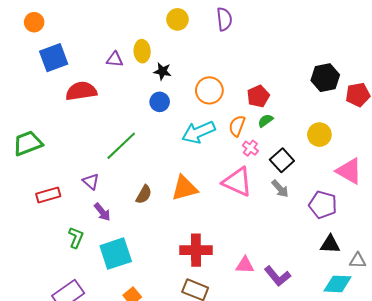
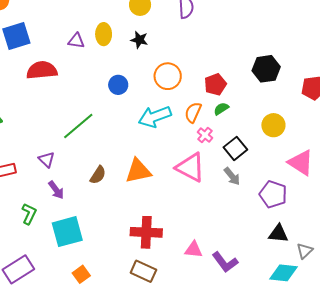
black star: (163, 71) -> (139, 40), moved
black hexagon: (325, 78) -> (266, 69), moved
gray triangle: (358, 260) -> (305, 251), turned -48

